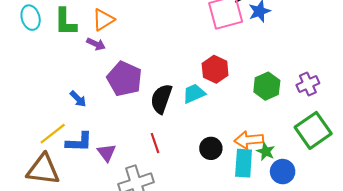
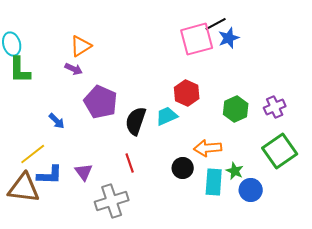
green L-shape: (65, 22) -> (20, 70), moved
orange arrow: (249, 140) -> (208, 148), moved
blue L-shape: (79, 142) -> (50, 175), moved

